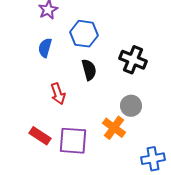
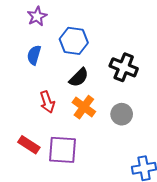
black semicircle: (89, 70) -> (79, 77), turned 60
orange cross: (114, 128) -> (84, 107), moved

